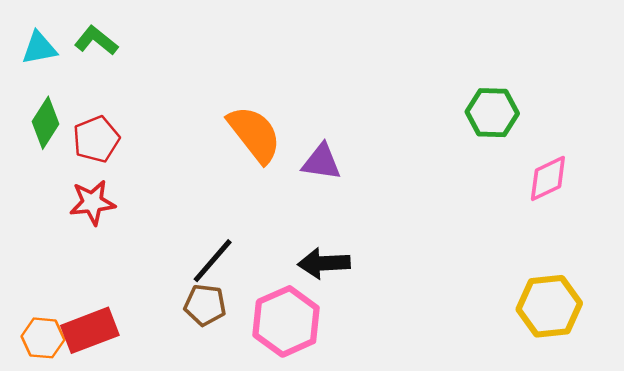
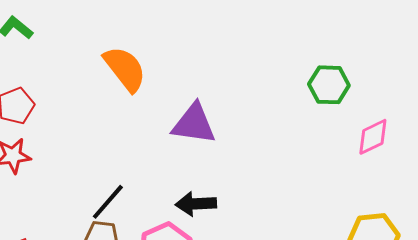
orange semicircle: (254, 134) -> (125, 69), moved
purple triangle: (321, 162) -> (194, 124), size x1.4

